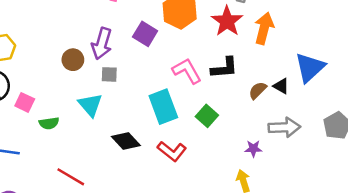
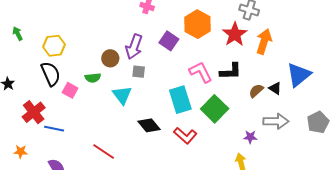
green square: (207, 116) -> (215, 109), size x1.5
green semicircle: (49, 123) -> (93, 78), moved

